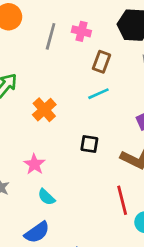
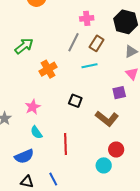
pink cross: (81, 31) -> (87, 18), turned -32
gray line: (51, 36) -> (74, 42), moved
red line: (122, 200) -> (65, 144), moved

